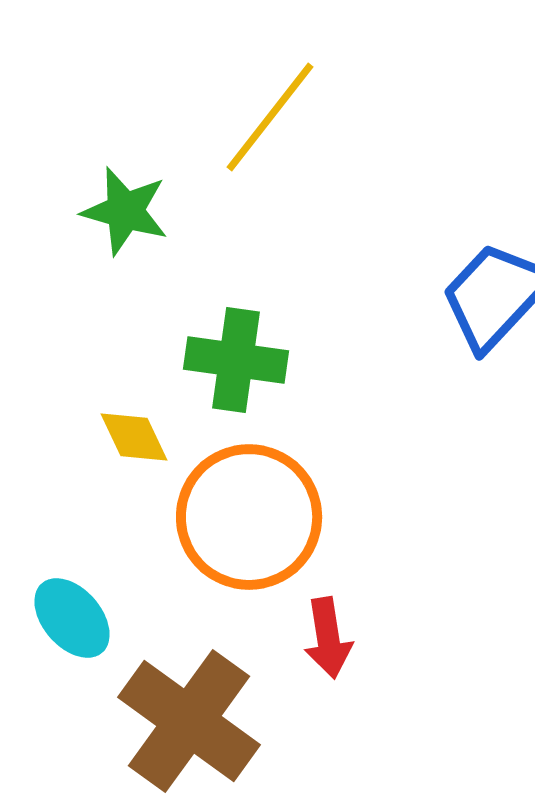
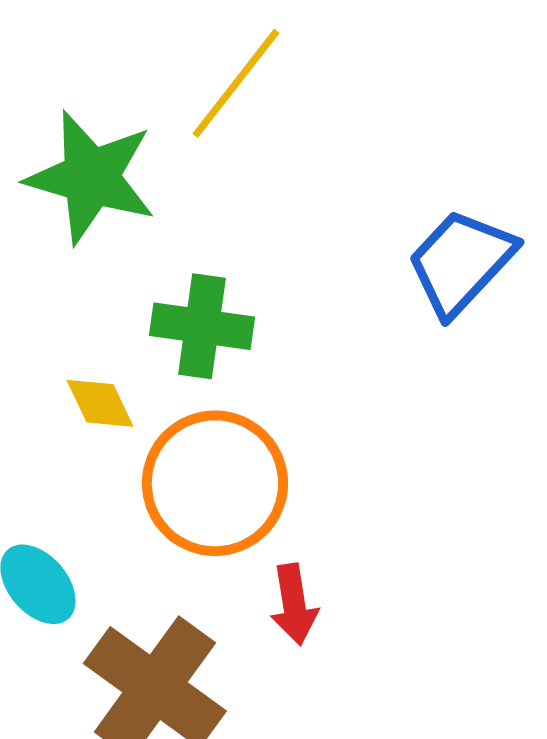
green star: (125, 211) -> (91, 177), size x1.5

